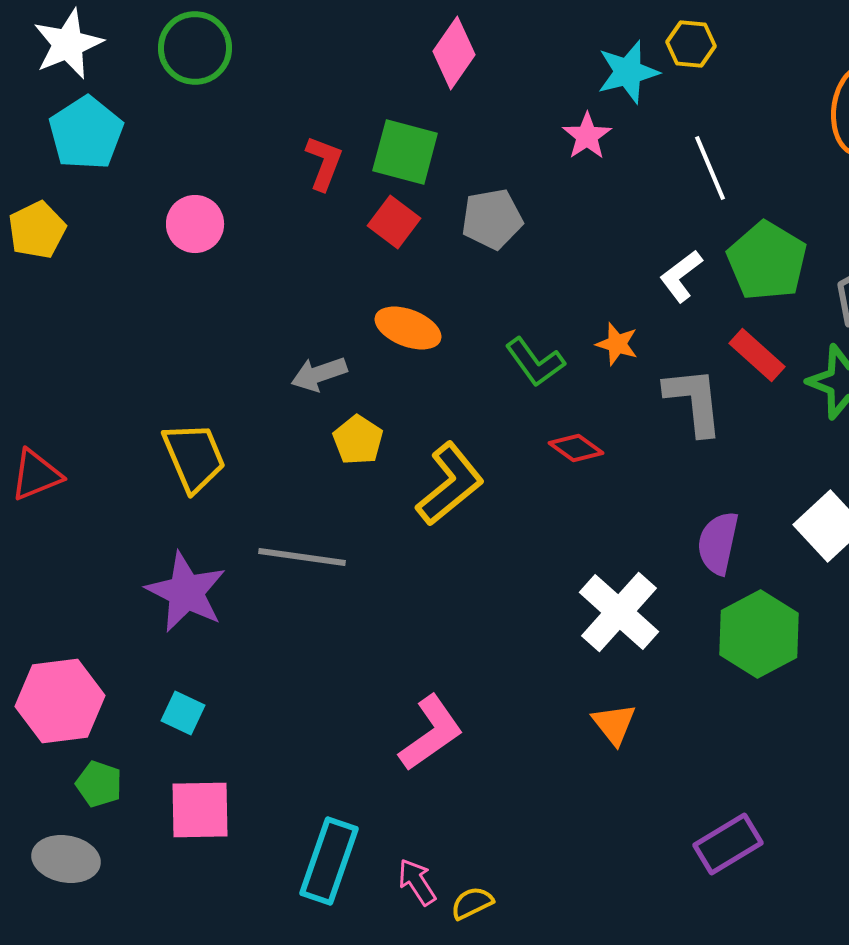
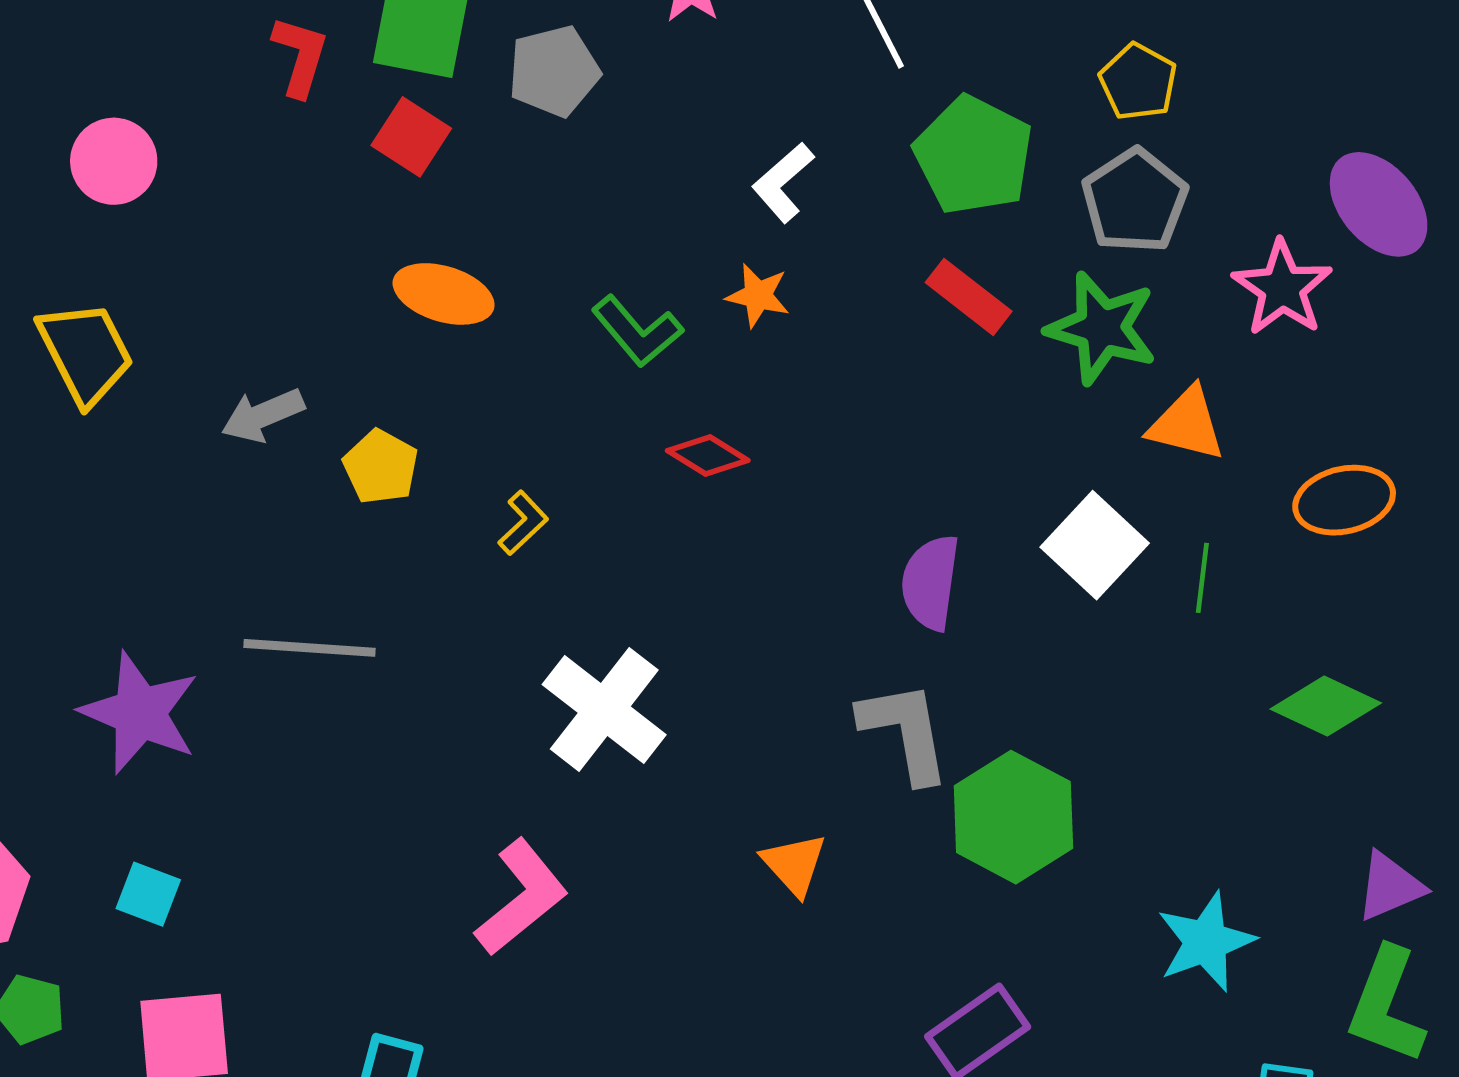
gray pentagon: (492, 219) -> (554, 71), moved
white L-shape: (681, 276) -> (783, 182), moved
gray arrow: (319, 374) -> (263, 415), moved
gray L-shape: (694, 401) -> (905, 732), moved
yellow trapezoid: (194, 457) -> (85, 353), moved
yellow L-shape: (450, 484) -> (523, 523), size x0.5
white cross: (619, 612) -> (604, 710), moved
green hexagon: (759, 634) -> (1013, 817), moved

